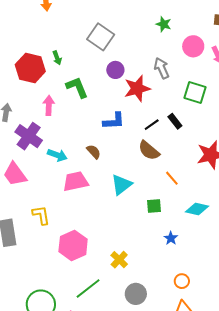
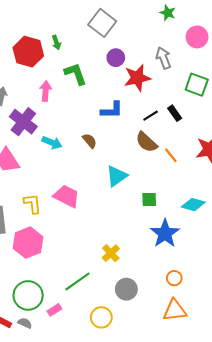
orange line: (172, 178) -> (171, 155), moved
pink trapezoid: (76, 181) -> (67, 196), moved, turned 36
blue star: (171, 238) -> (165, 233), size x2.0
pink hexagon: (73, 245) -> (28, 243), moved

